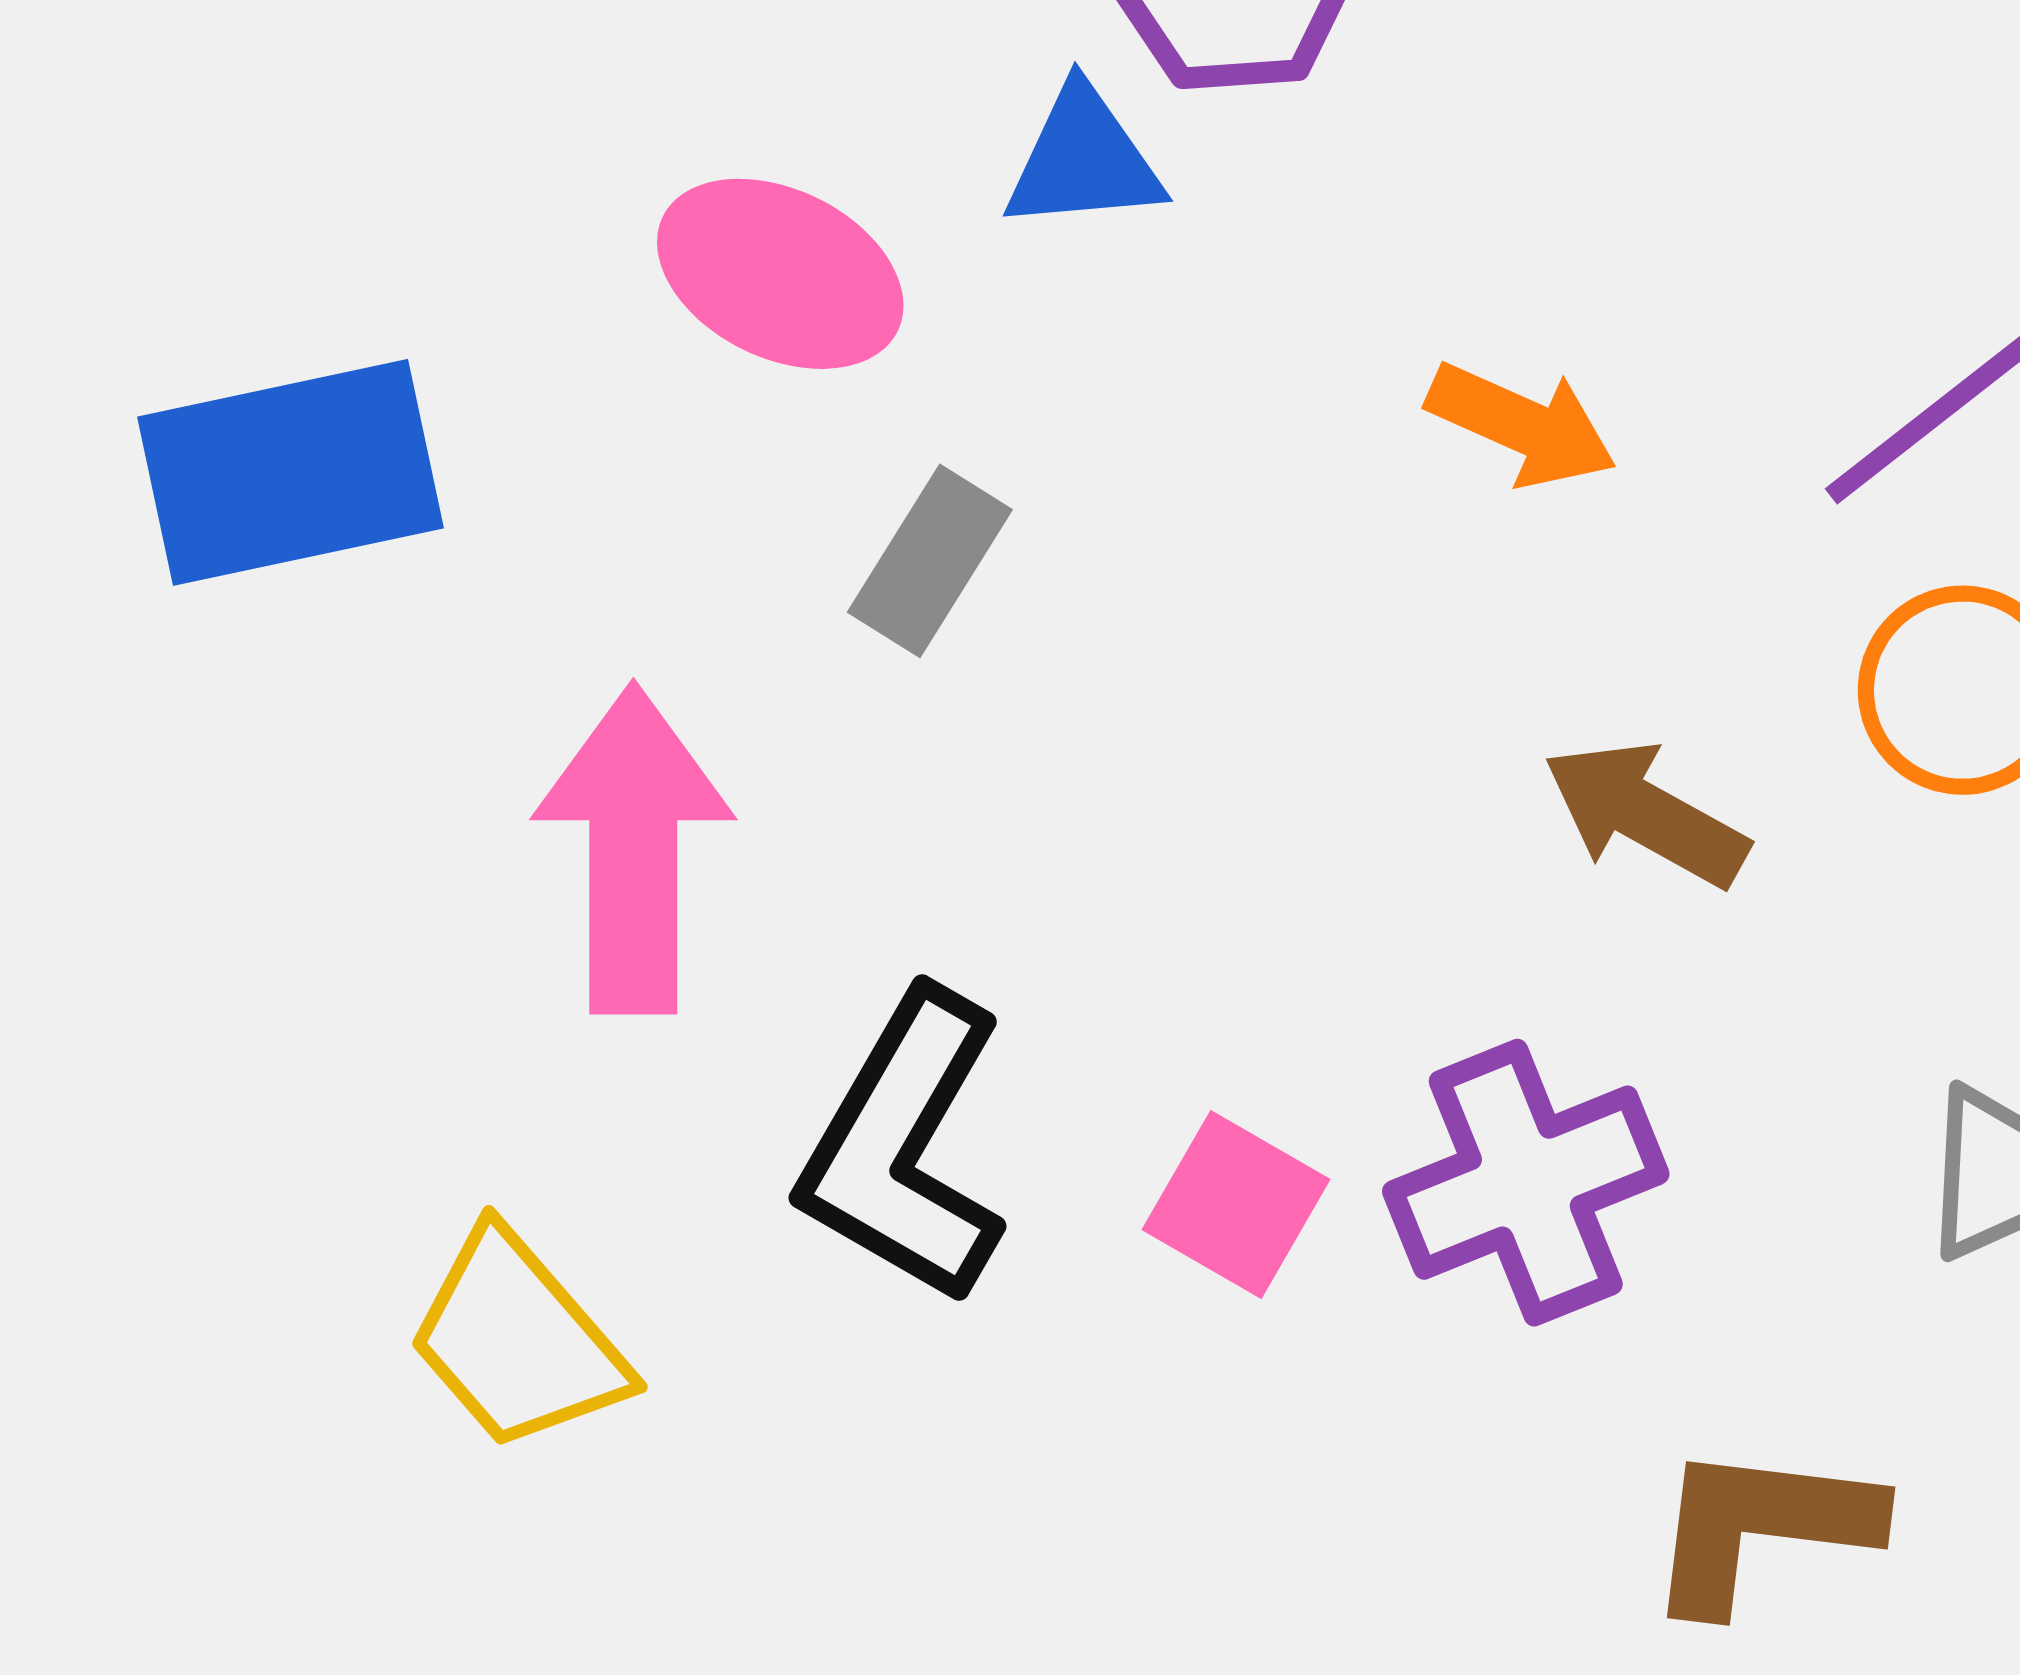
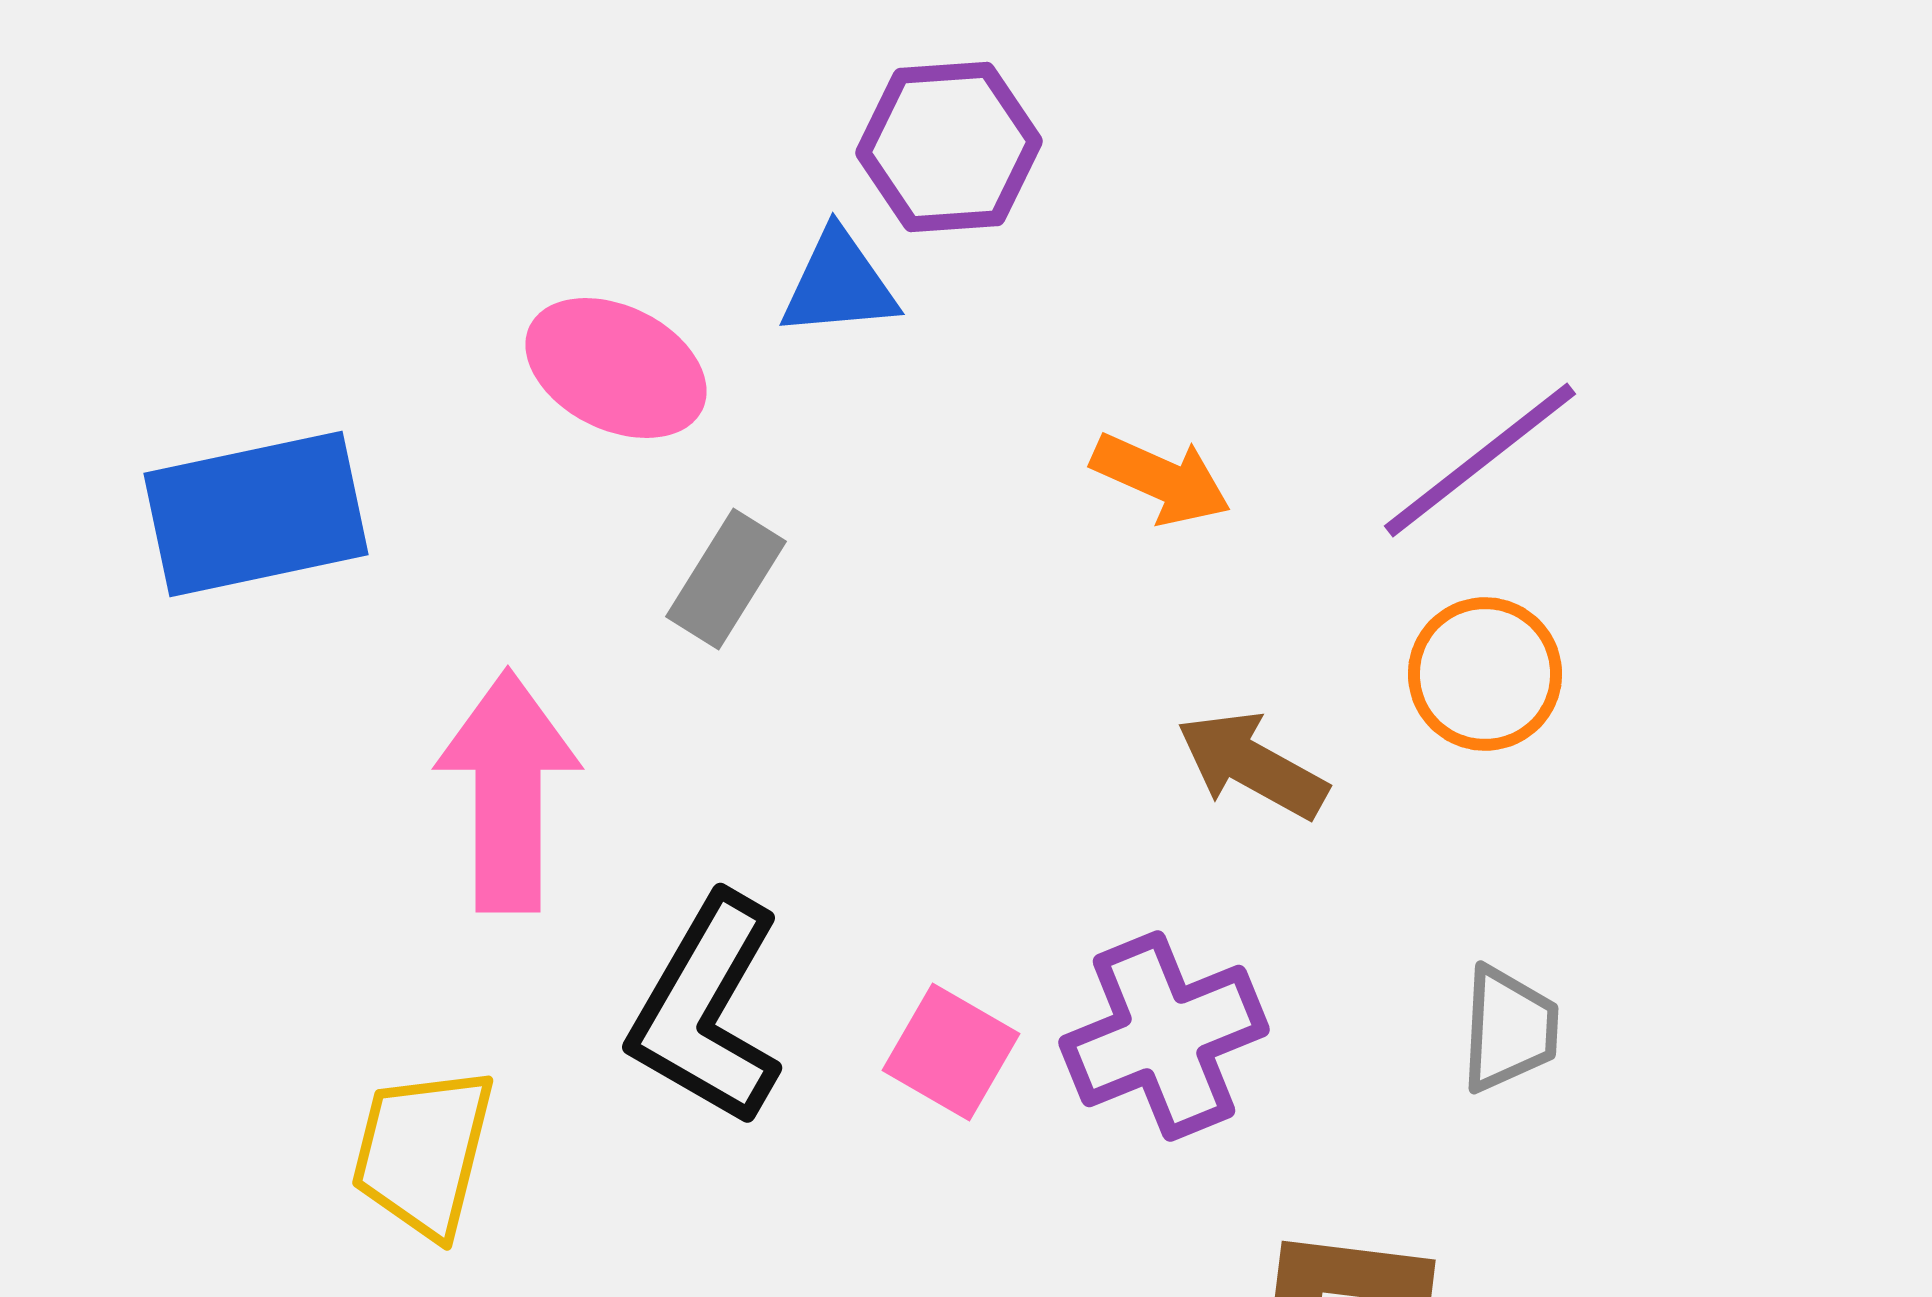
yellow trapezoid: (518, 1340) -> (423, 1152), turned 55

